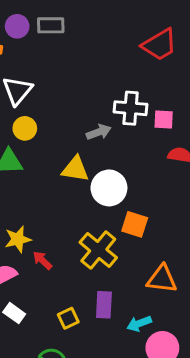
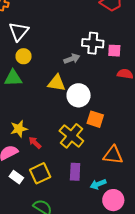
yellow square: (68, 318) -> (40, 173), moved, size x1.5

